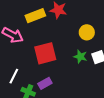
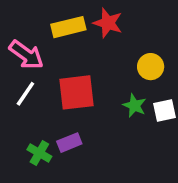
white line: (14, 76) -> (25, 94), moved

